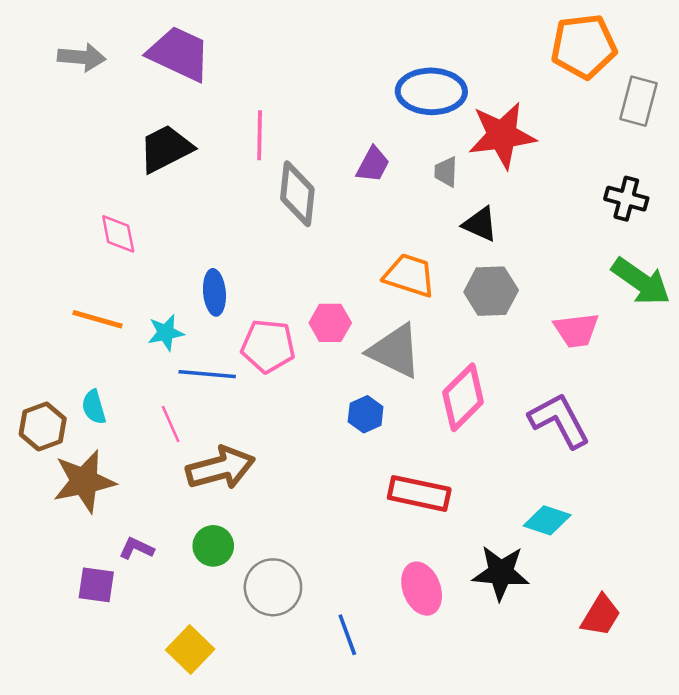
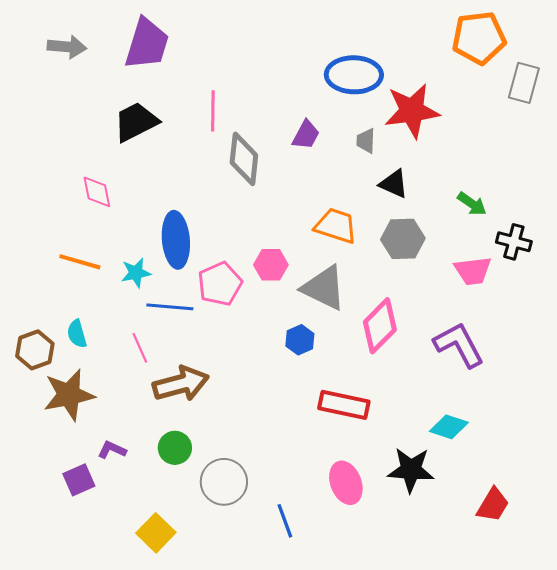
purple trapezoid: (179, 54) -> (147, 44), turned 82
black cross: (626, 199) -> (514, 242), moved
green arrow: (641, 281) -> (472, 204), moved, size x0.6
blue ellipse: (214, 292) -> (176, 240), size x1.5
pink pentagon: (268, 346) -> (220, 284), turned -30
purple square: (96, 585) -> (79, 480), turned -32

